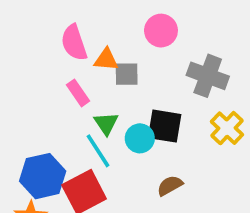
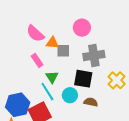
pink semicircle: (74, 43) -> (35, 33), turned -30
gray cross: (208, 76) -> (94, 55), moved, turned -30
cyan circle: (140, 138) -> (70, 95), moved
brown semicircle: (170, 186) -> (91, 102), moved, turned 40

